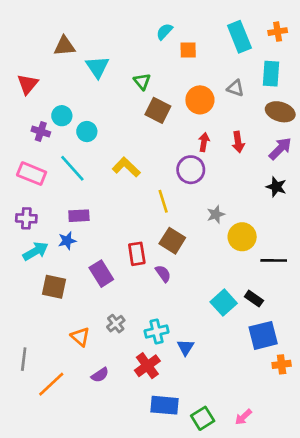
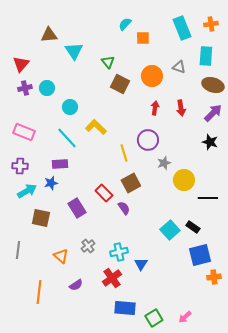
purple cross: (41, 132) -> (25, 88), moved, turned -32
cyan circle: (87, 132) -> (70, 107), moved
cyan line: (72, 168) -> (67, 138), moved
purple circle: (191, 170) -> (148, 140), moved
brown square: (172, 241) -> (131, 183), turned 30
red rectangle: (137, 254) -> (104, 193), turned -36
gray line: (24, 359) -> (18, 250), moved
orange line: (51, 384) -> (39, 292), turned -40

